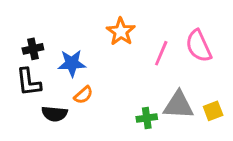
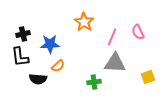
pink semicircle: (199, 46) -> (138, 32), size x0.7
gray triangle: (178, 105) -> (115, 63), moved
green cross: (147, 118) -> (94, 82), moved

